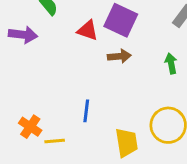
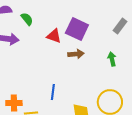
orange cross: (30, 127) -> (14, 103), turned -35

